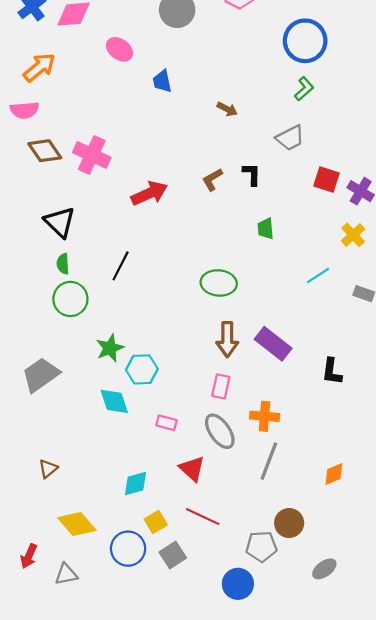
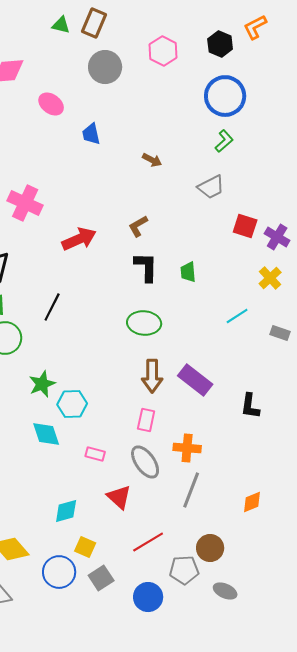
black L-shape: (252, 174) -> (146, 267), moved, size x1.4
red line: (203, 517) -> (148, 542), moved, turned -56
yellow square: (156, 522) -> (85, 547), turned -35
gray ellipse: (324, 569) -> (225, 591), moved, turned 60
blue circle: (238, 584) -> (148, 597), moved

